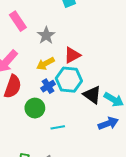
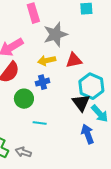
gray star: (46, 35) -> (55, 34), size x1.4
cyan hexagon: (69, 80) -> (91, 86), moved
blue arrow: (108, 123) -> (88, 134), turned -108

